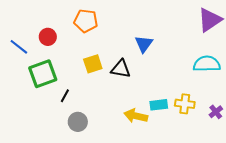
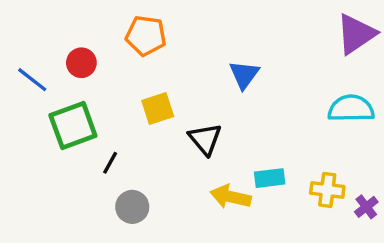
black triangle: (121, 69) -> (205, 139), moved, turned 40
yellow cross: (185, 104) -> (327, 190), moved
purple cross: (216, 112) -> (366, 207), moved

